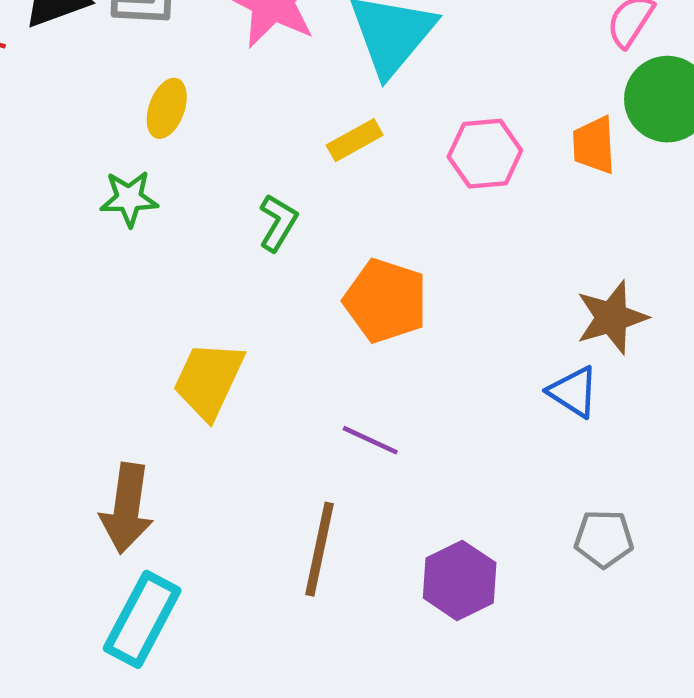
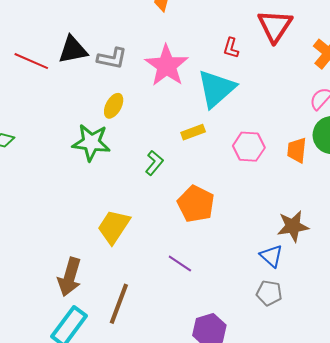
green star: (129, 199) -> (91, 142), size x1.5
gray pentagon: (604, 539) -> (269, 293), moved
brown line: (320, 549) -> (119, 304), moved

